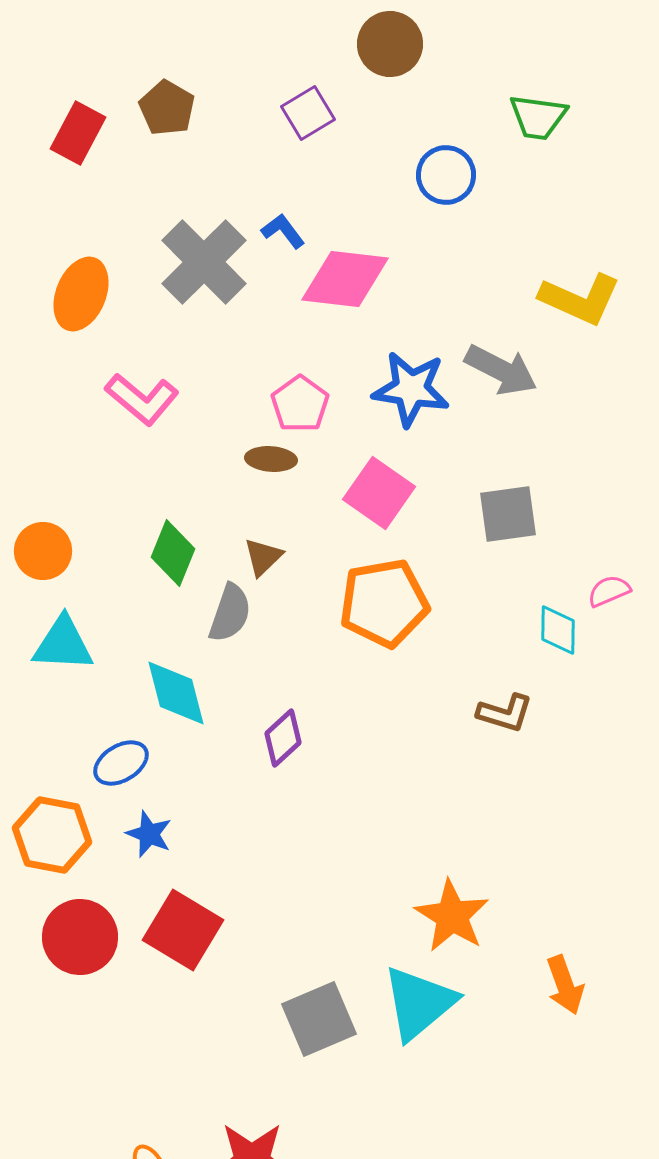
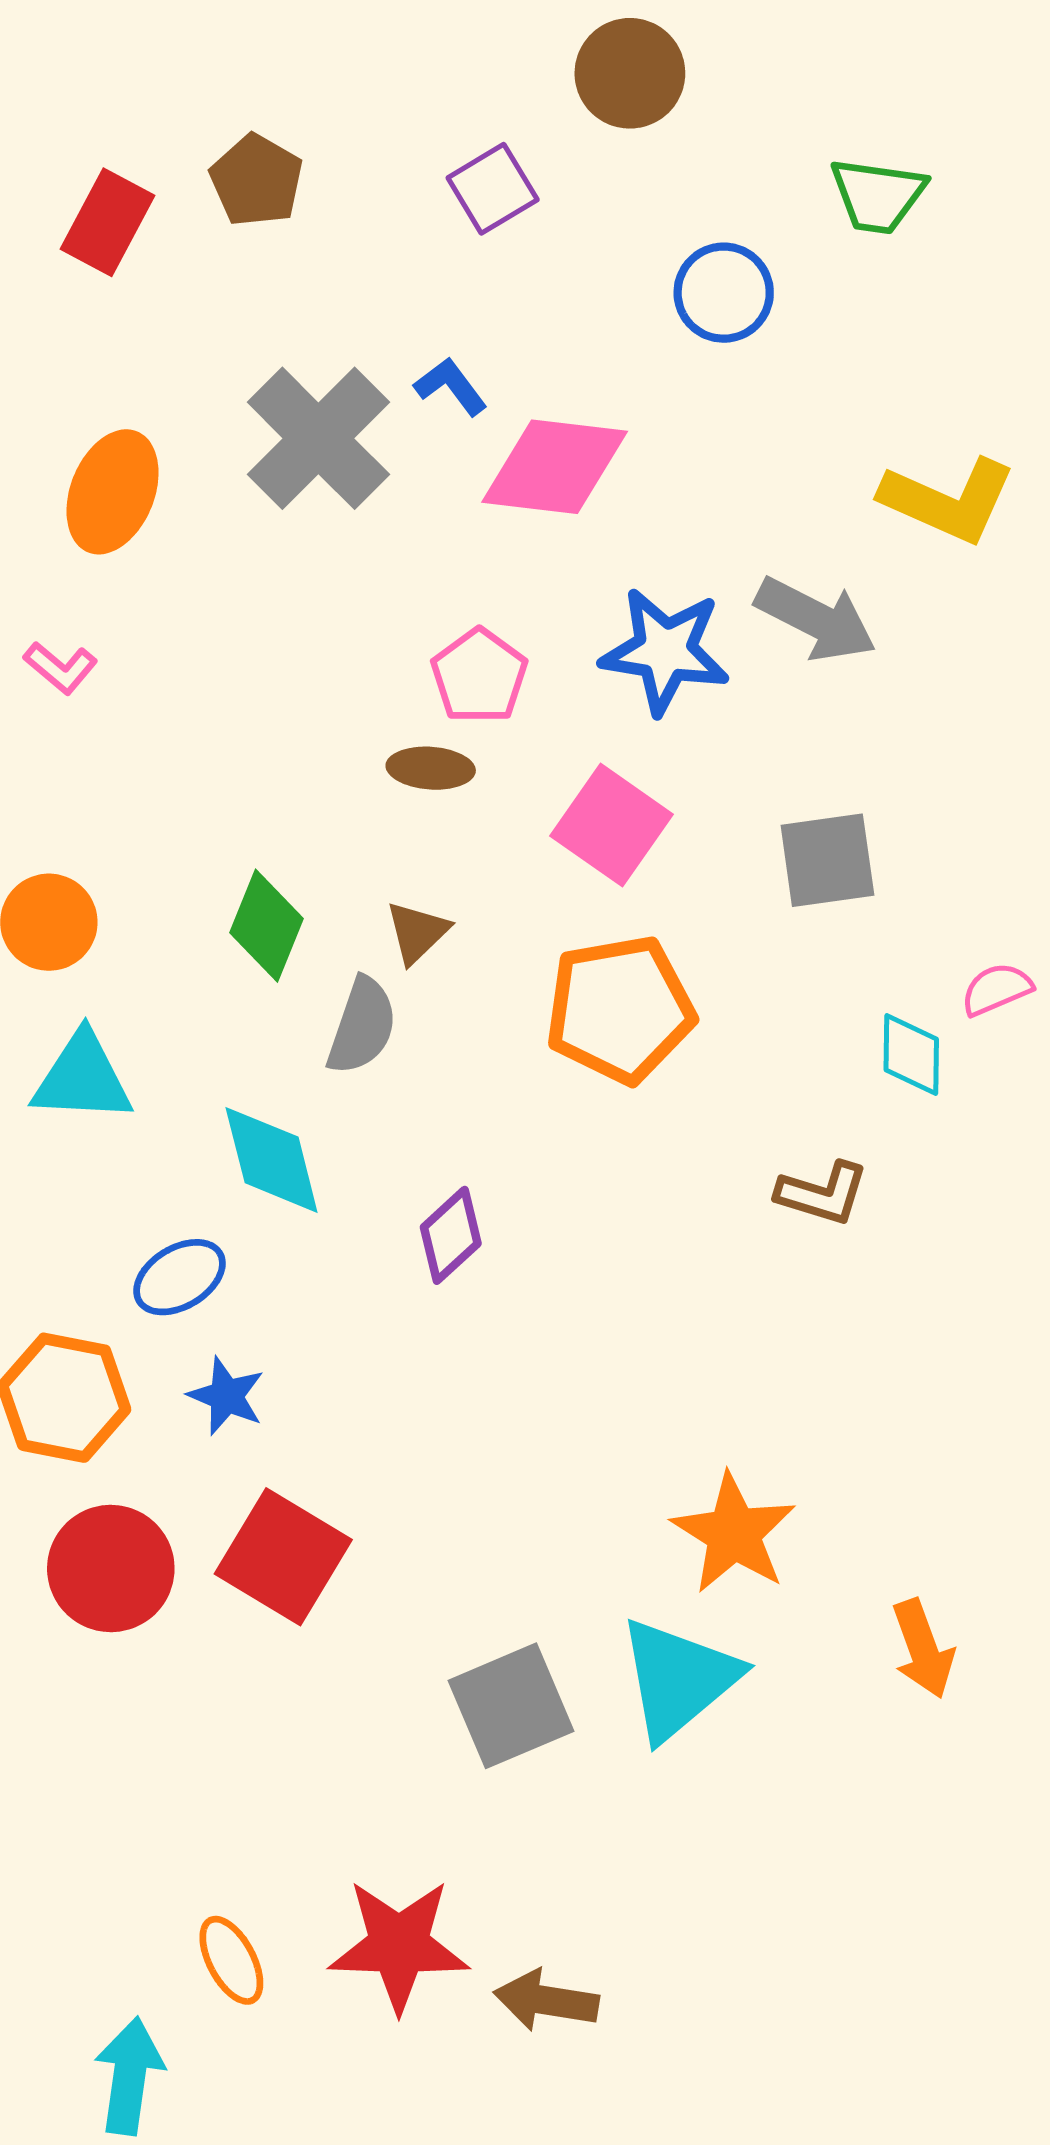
pink L-shape: (142, 399) -> (61, 668), moved, size x0.6

